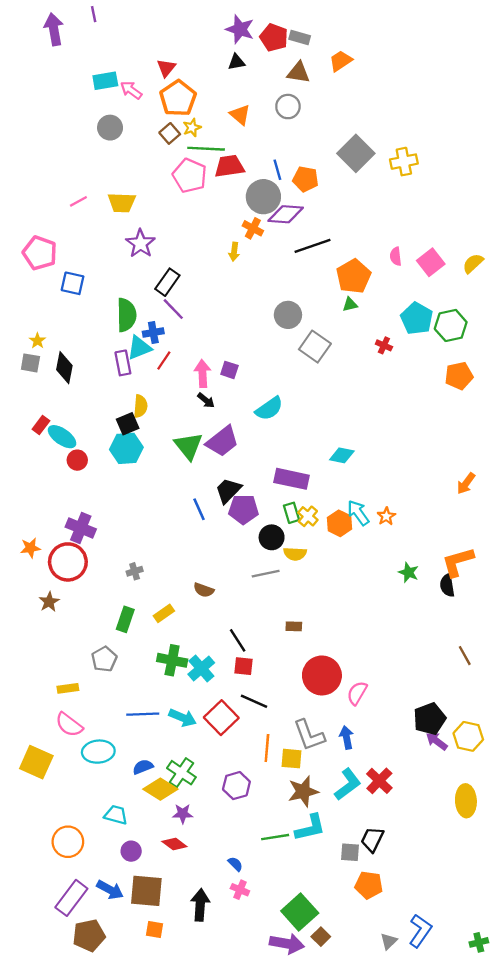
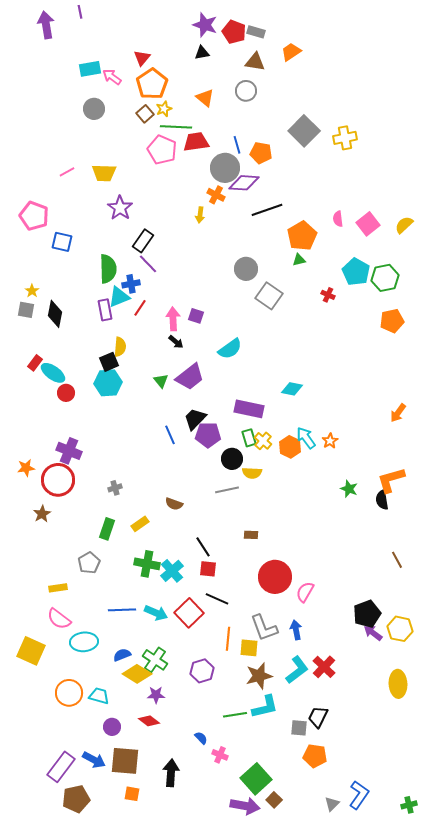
green triangle: (188, 446) -> (161, 381), size x0.6
orange circle: (68, 842) -> (69, 693), moved
pink cross: (240, 890) -> (220, 755), moved

